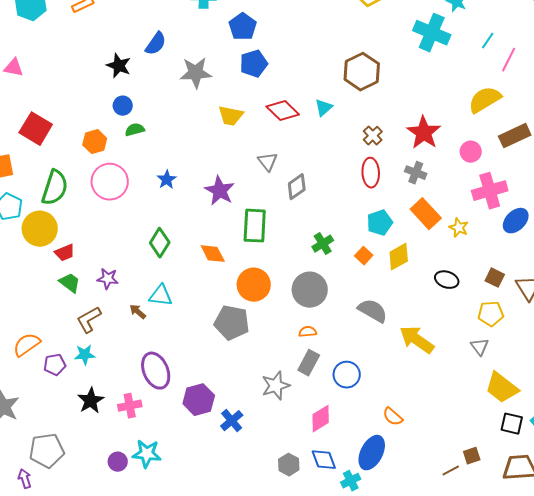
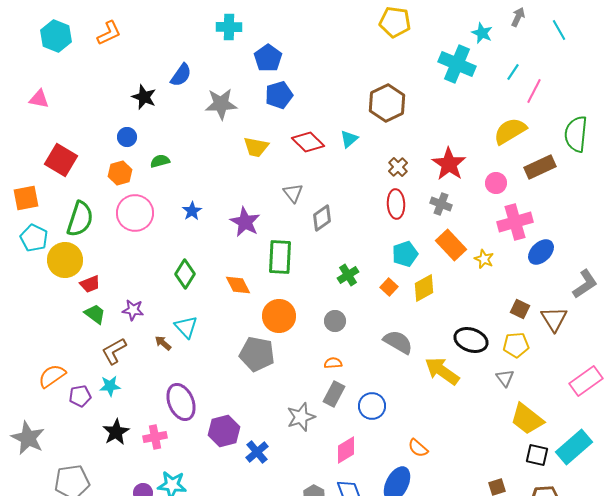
blue circle: (123, 106) -> (127, 137), moved
black ellipse: (447, 280) -> (471, 340), moved, size x1.4
gray circle: (310, 290) -> (335, 321), size x0.6
cyan triangle: (161, 296) -> (186, 327), turned 40

